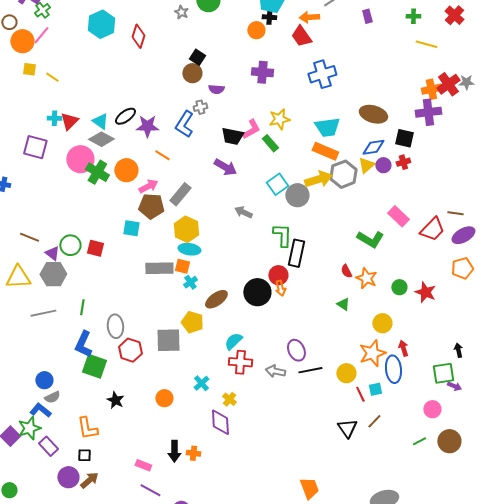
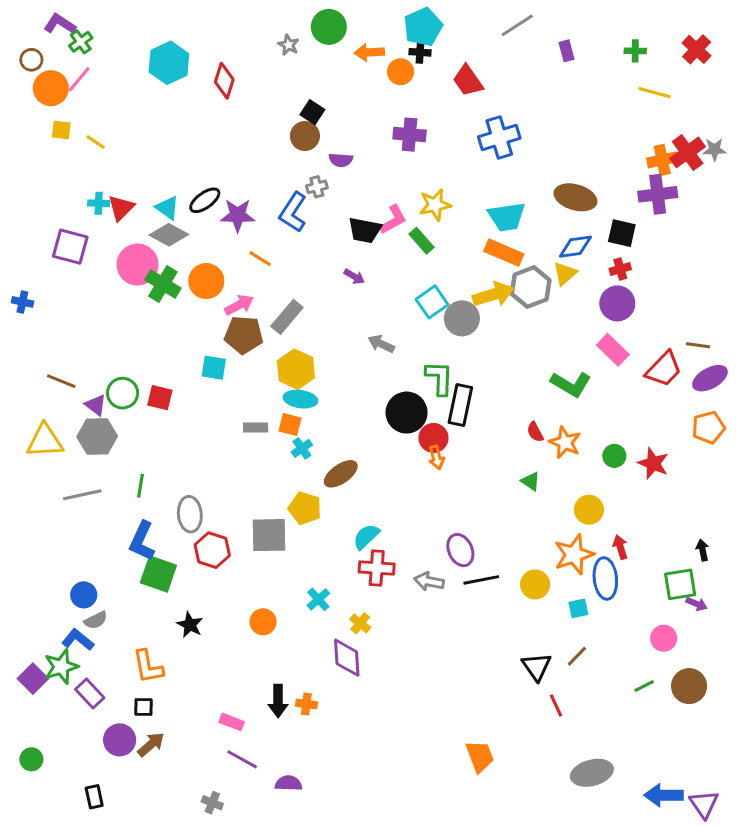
orange arrow: (309, 17) -> (369, 52), moved
purple circle: (383, 165) -> (617, 303), moved, size x1.5
purple arrow: (225, 167) -> (354, 277), size x0.6
gray rectangle: (159, 268) -> (256, 427), size x0.6
black circle: (257, 292) -> (407, 413), moved
red line: (360, 394) -> (556, 706), moved

